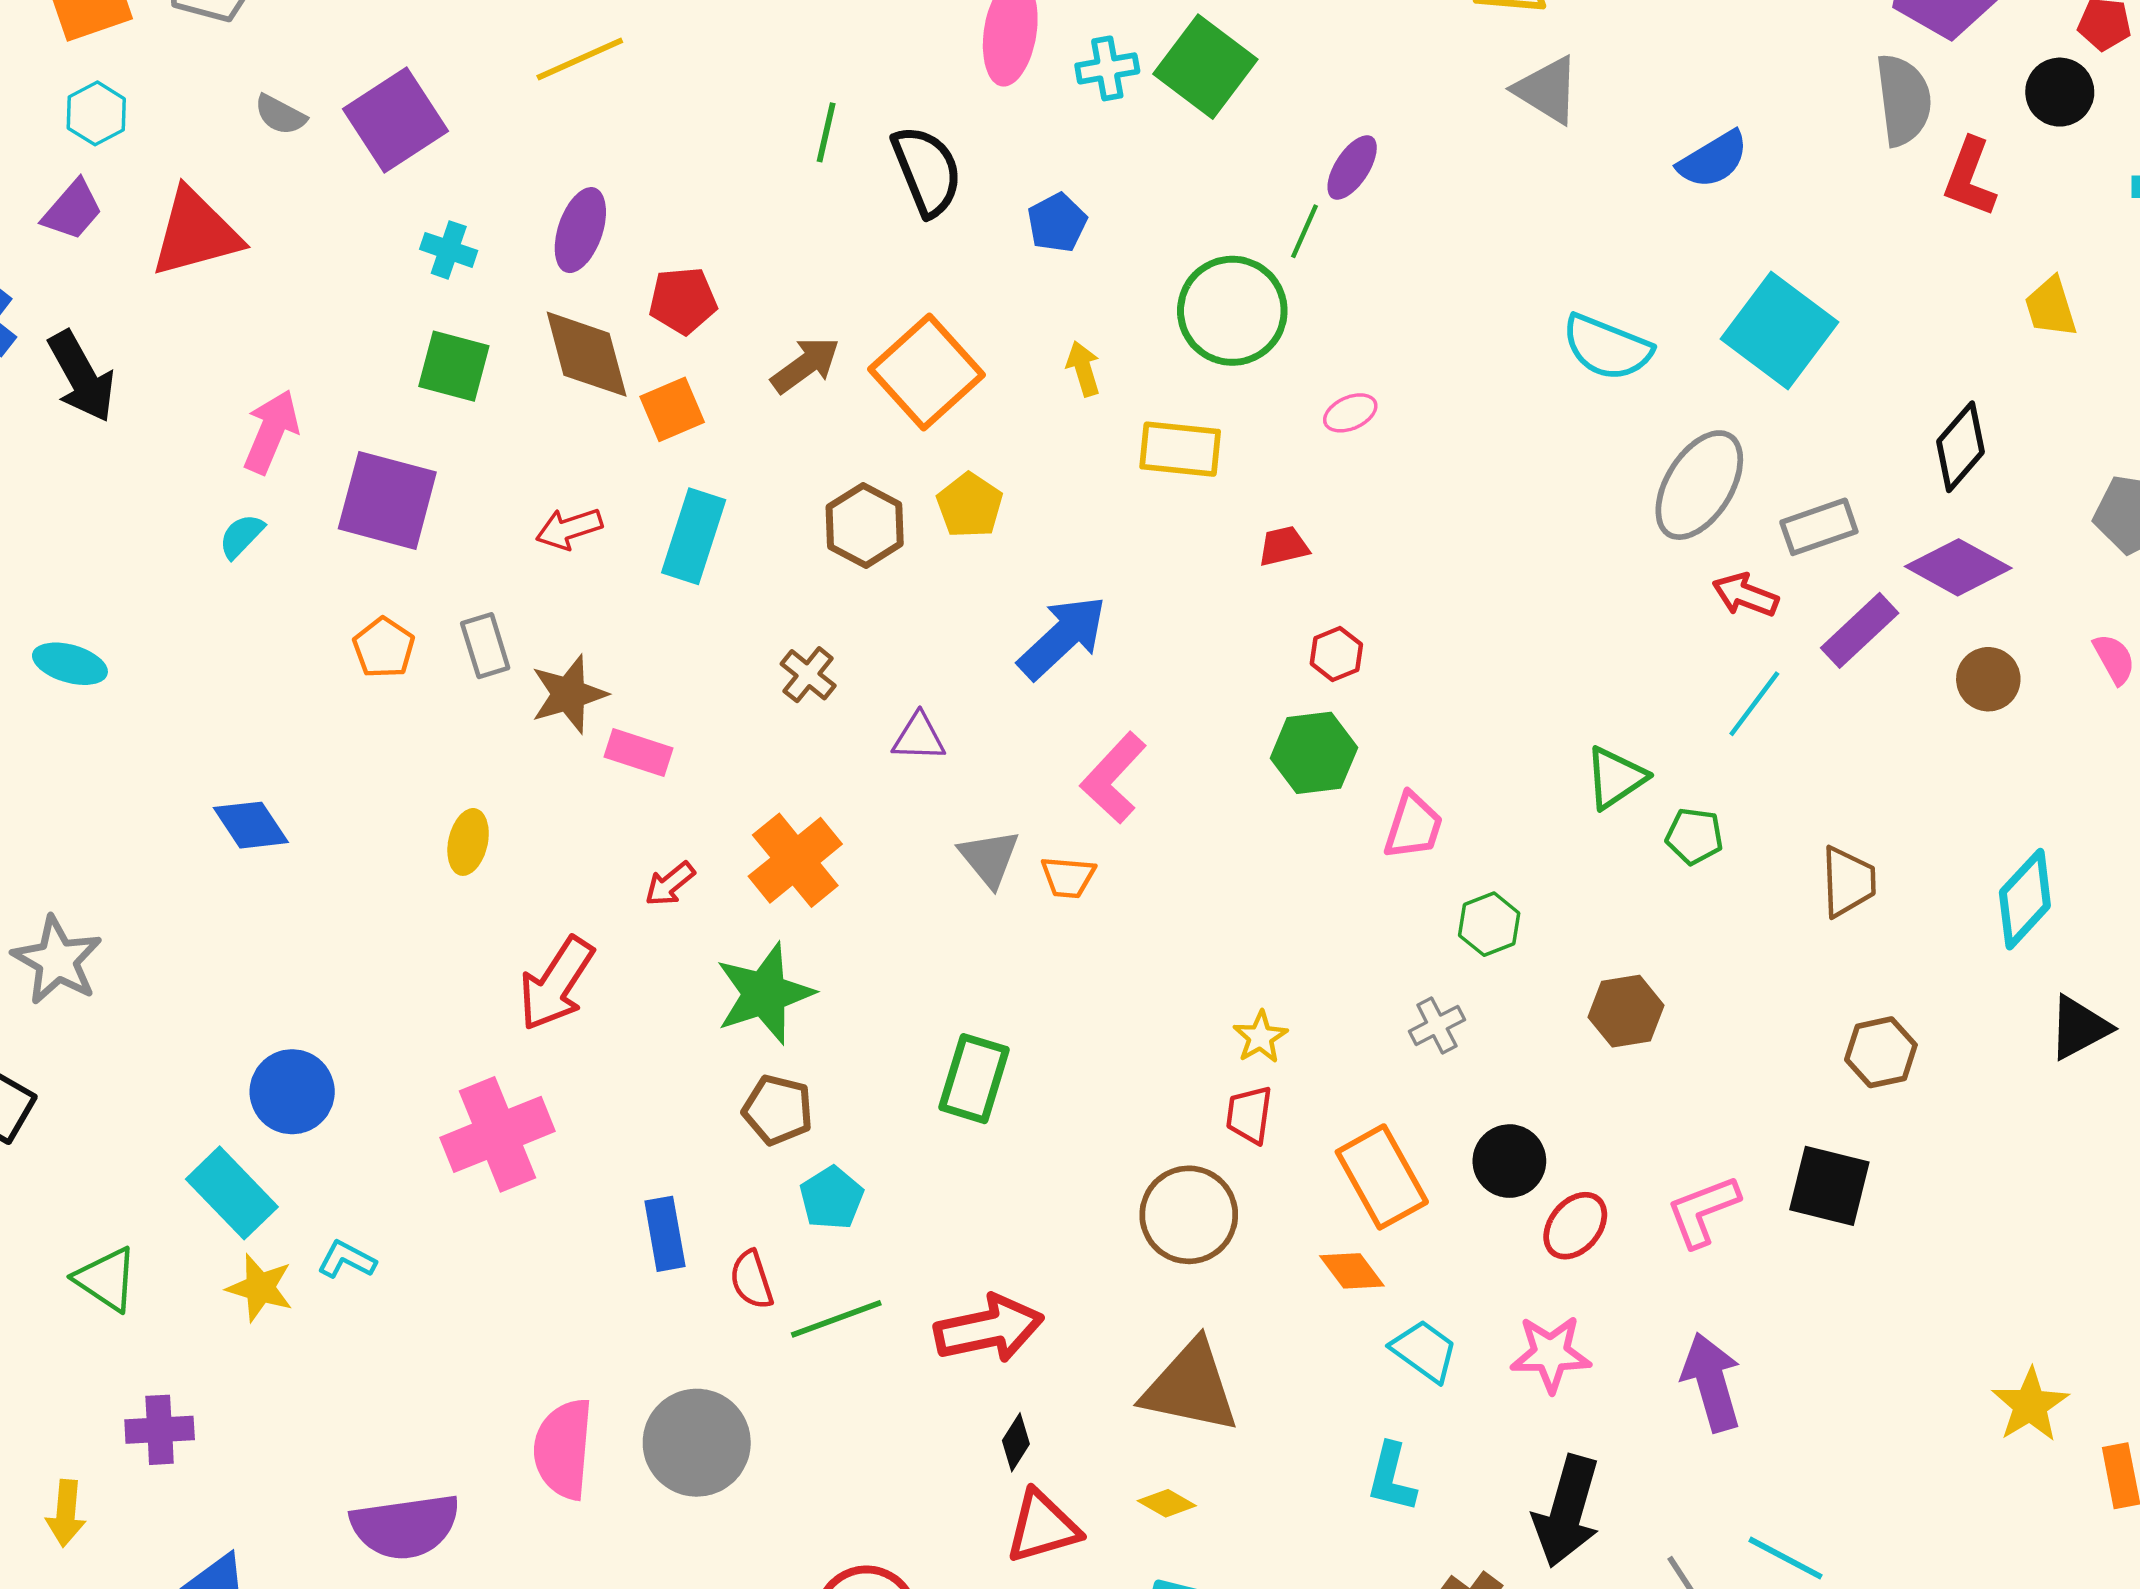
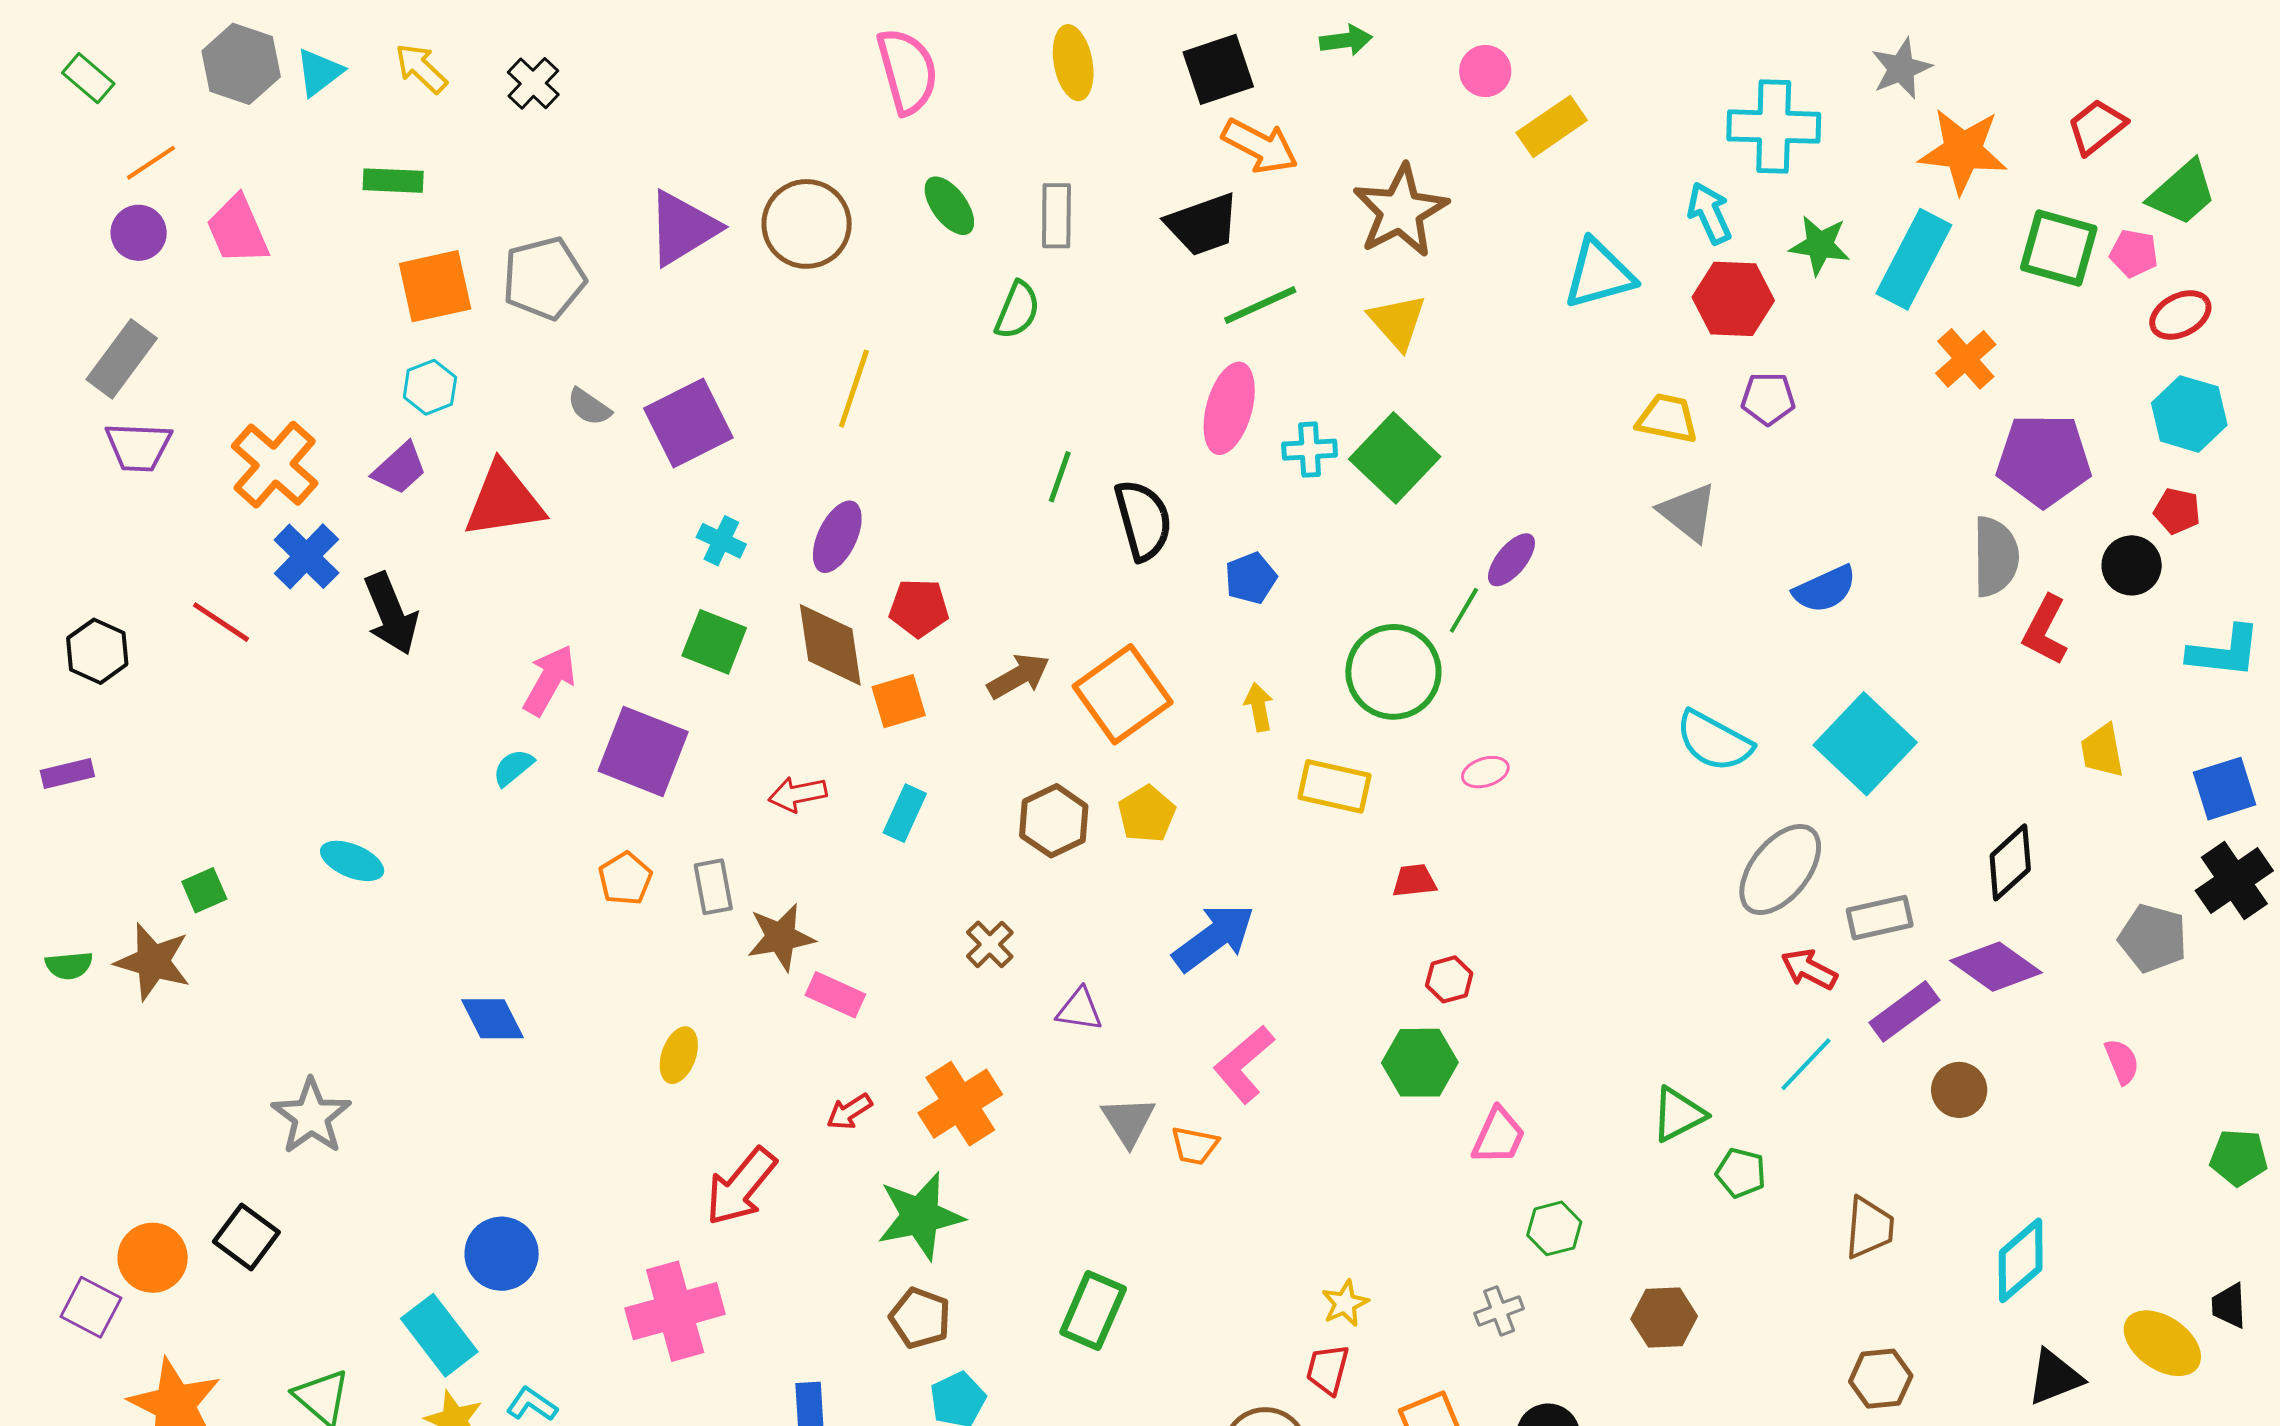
yellow line: (580, 59) -> (854, 389), turned -54
cyan rectangle: (694, 536) -> (905, 813), size x0.7
brown circle: (1988, 679) -> (1959, 1090), moved

